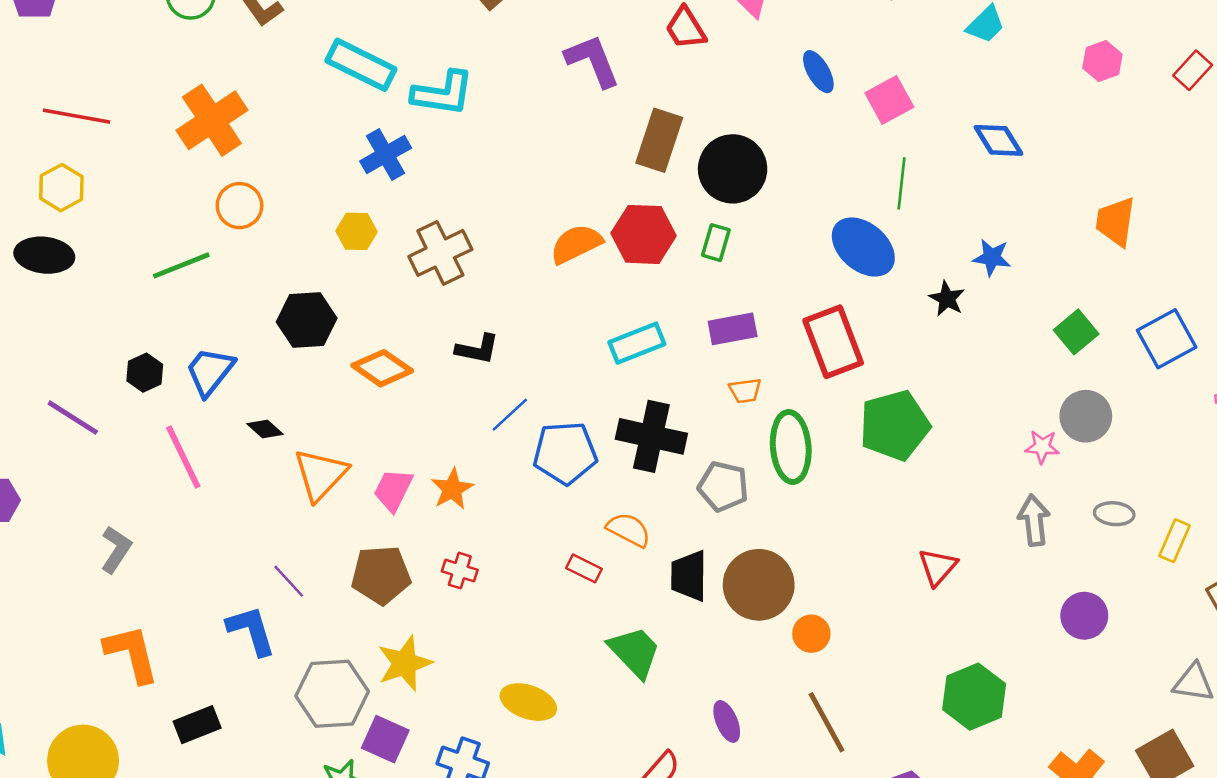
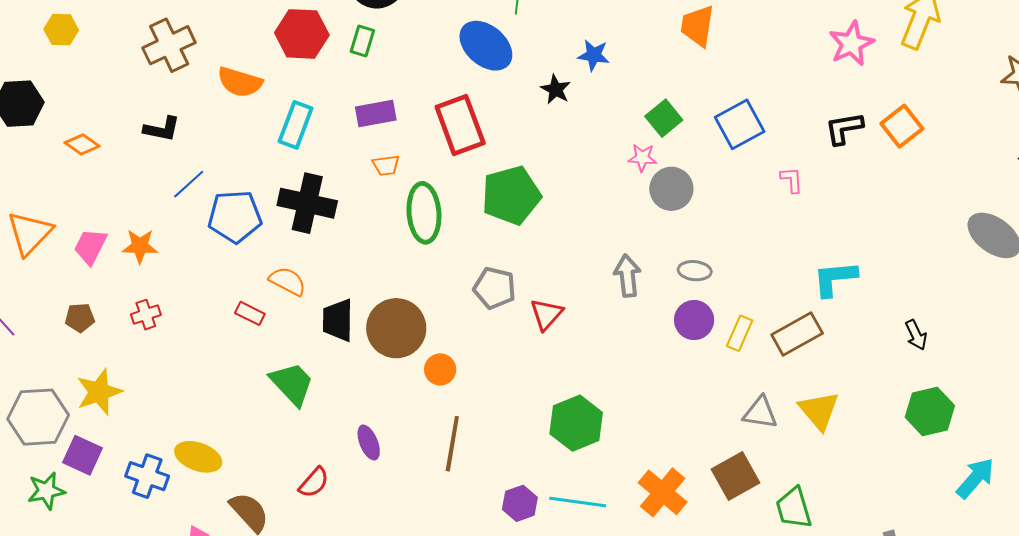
orange semicircle: (576, 244) -> (240, 82), moved, turned -138
brown cross: (440, 253) -> (169, 45), moved
cyan rectangle: (637, 343) -> (296, 125), turned -48
orange diamond: (382, 368) -> (82, 144), size x0.7
pink star: (1042, 447) -> (642, 158), moved
gray pentagon: (723, 486) -> (495, 288), moved
orange star: (452, 489) -> (140, 246), turned 30
yellow rectangle: (1174, 541) -> (740, 333), moved
red cross: (460, 571) -> (146, 315), turned -36
brown pentagon: (381, 575) -> (80, 318), size x0.6
purple circle: (1084, 616) -> (694, 320), moved
yellow ellipse: (528, 702) -> (198, 457), moved
brown line: (826, 722) -> (452, 444), turned 38

